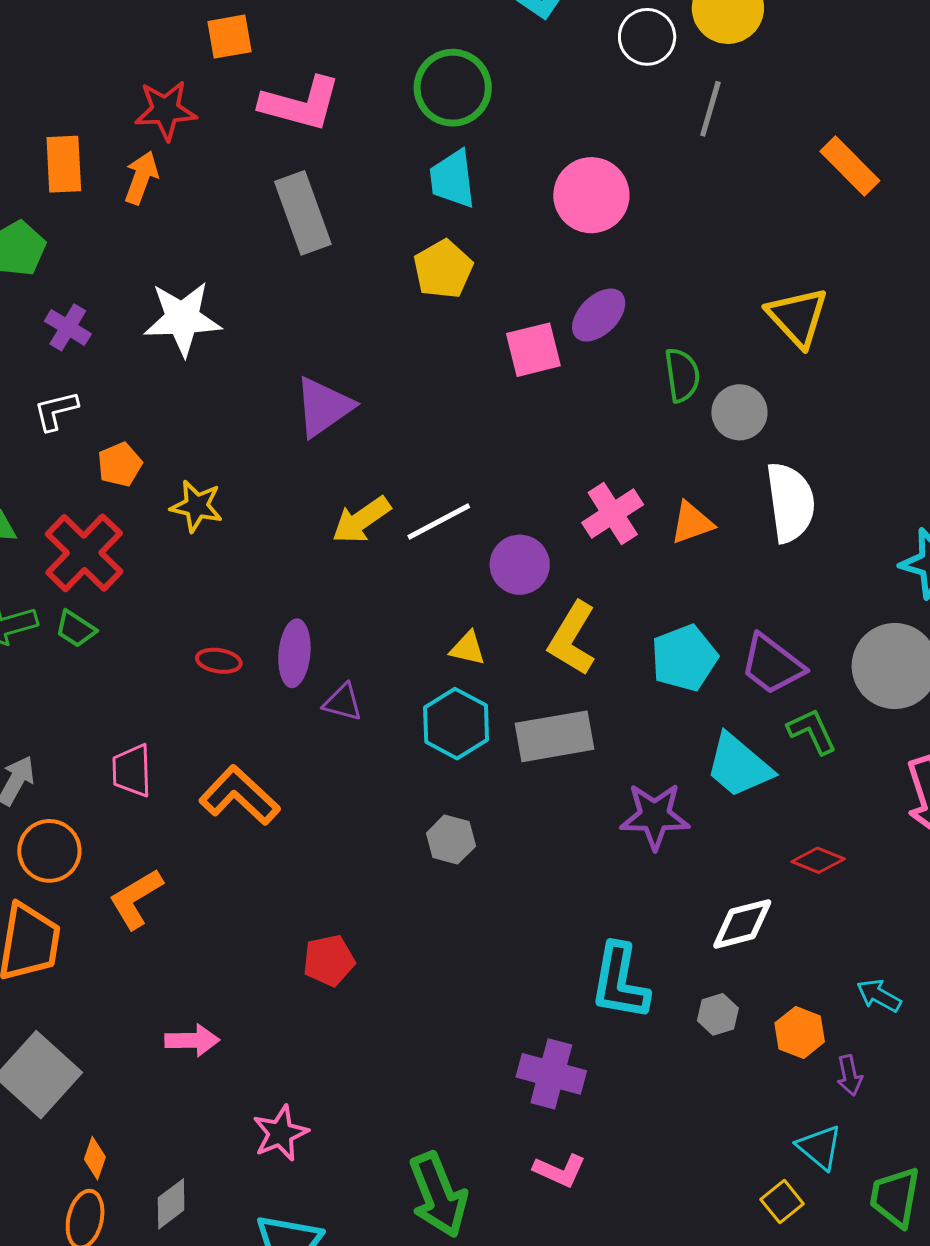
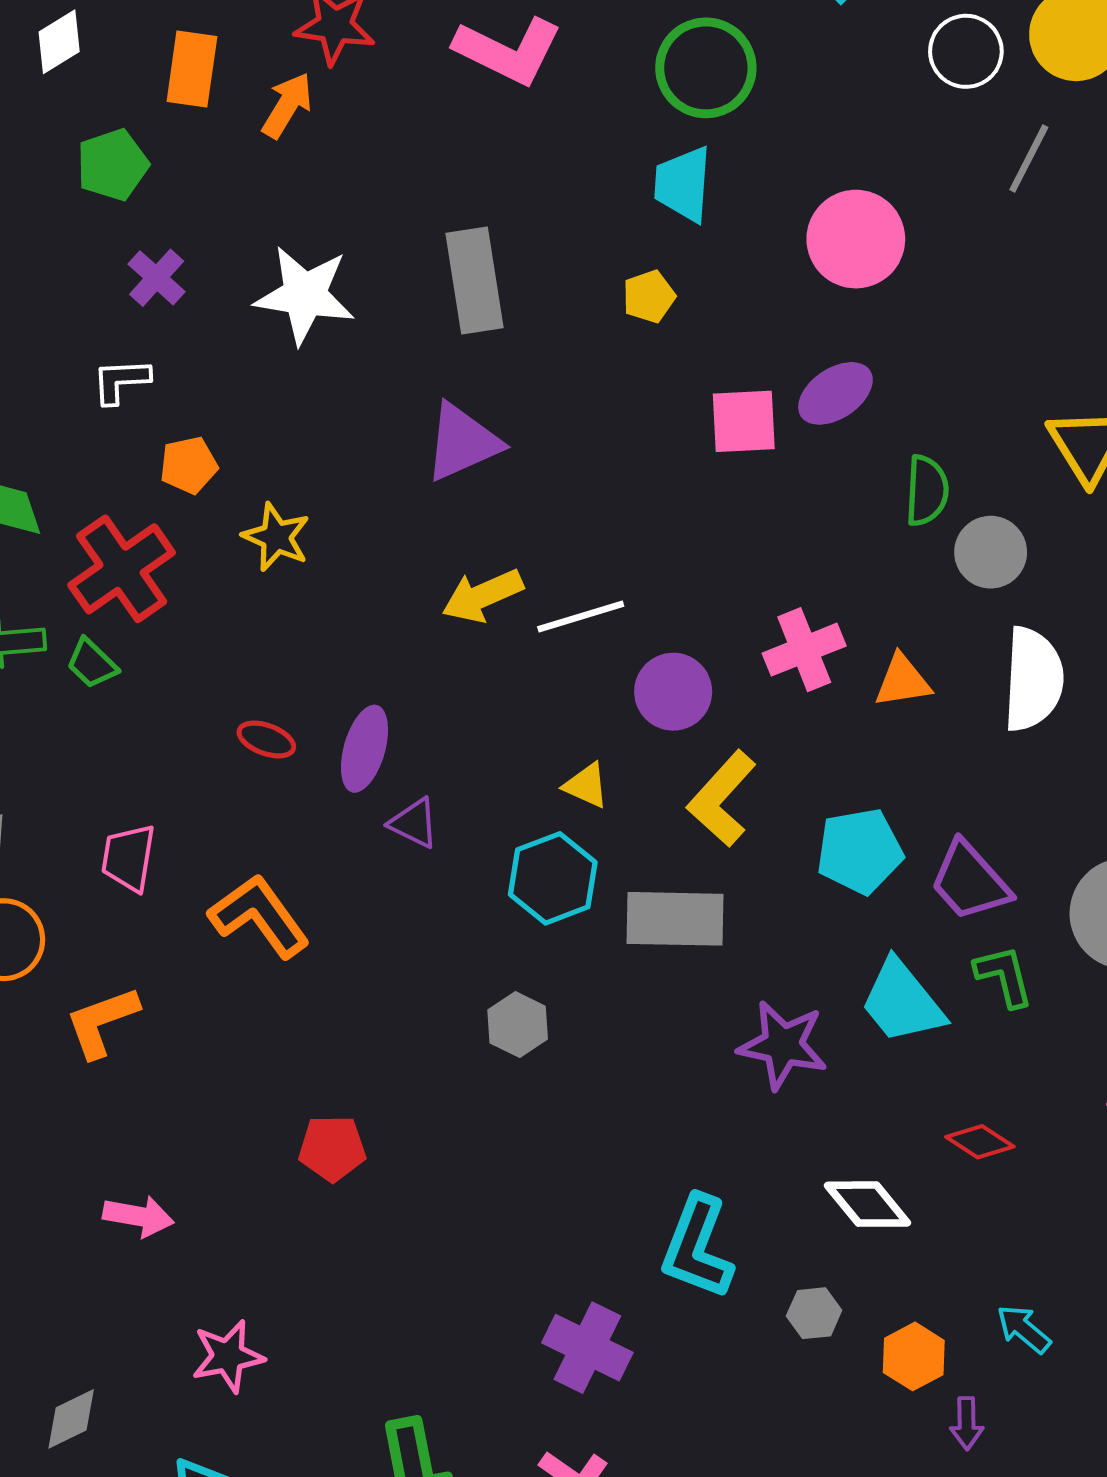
gray rectangle: (303, 213) -> (475, 280), moved
yellow pentagon: (443, 269) -> (649, 297), size x0.7
white diamond: (742, 924) -> (867, 1204), turned 54

